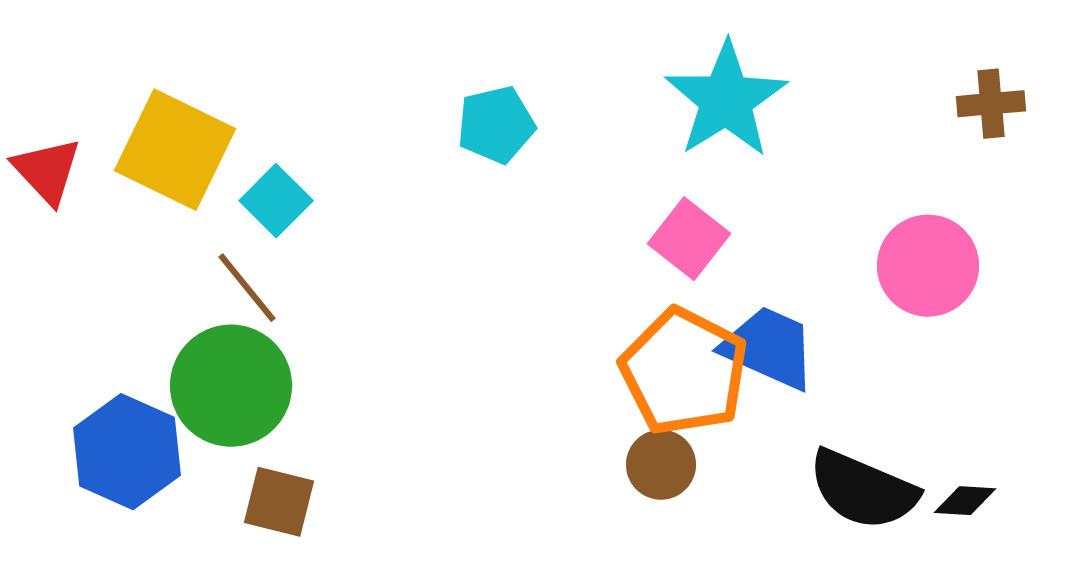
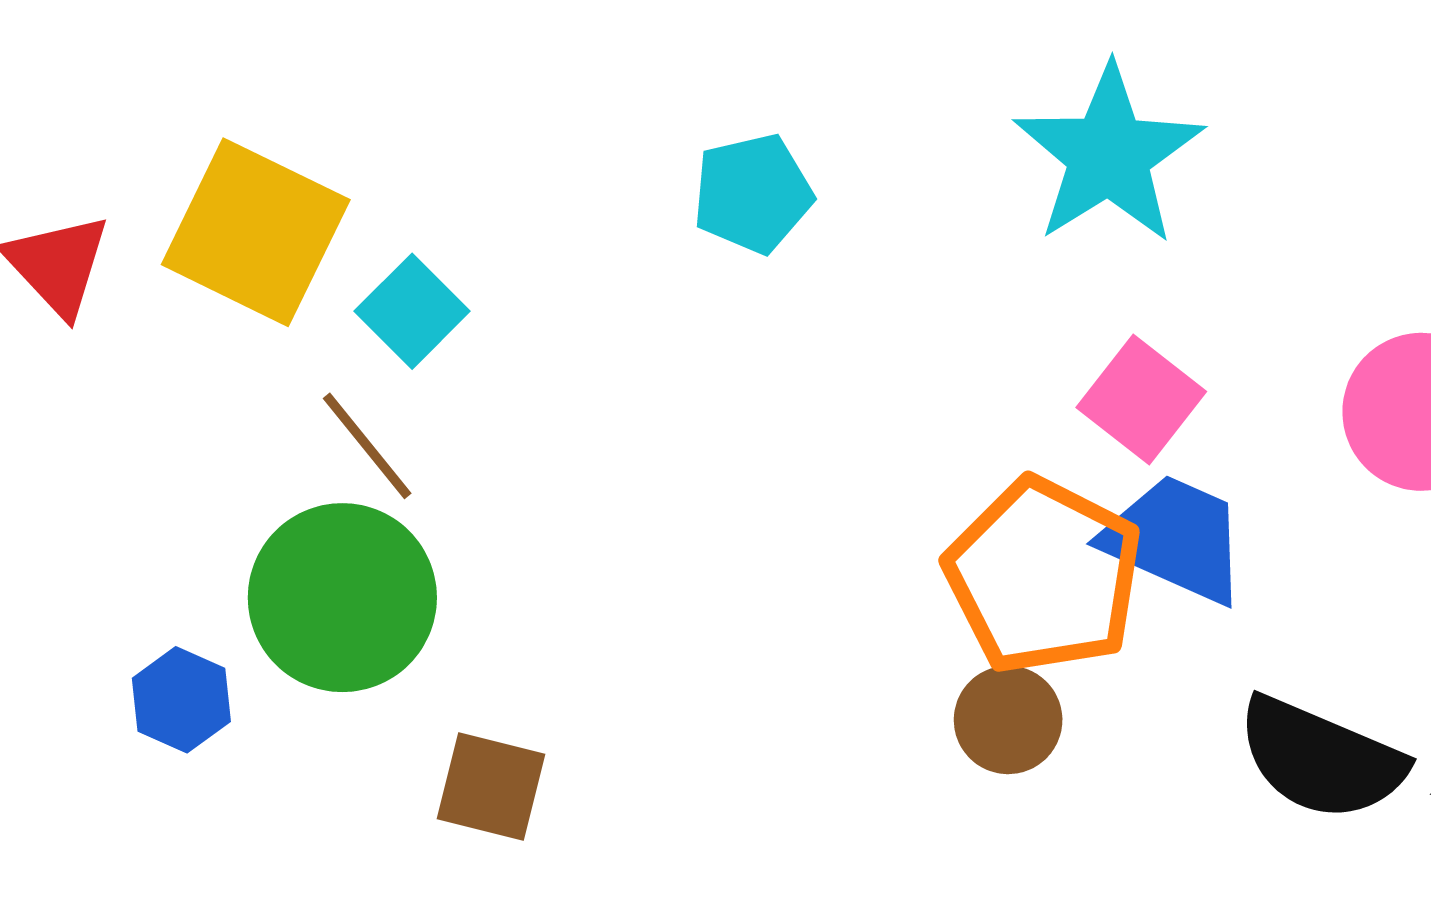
pink square: (689, 239) -> (1141, 399), moved
blue hexagon: (127, 452) -> (181, 700), size x0.6
brown square: (279, 502) -> (491, 786), moved

